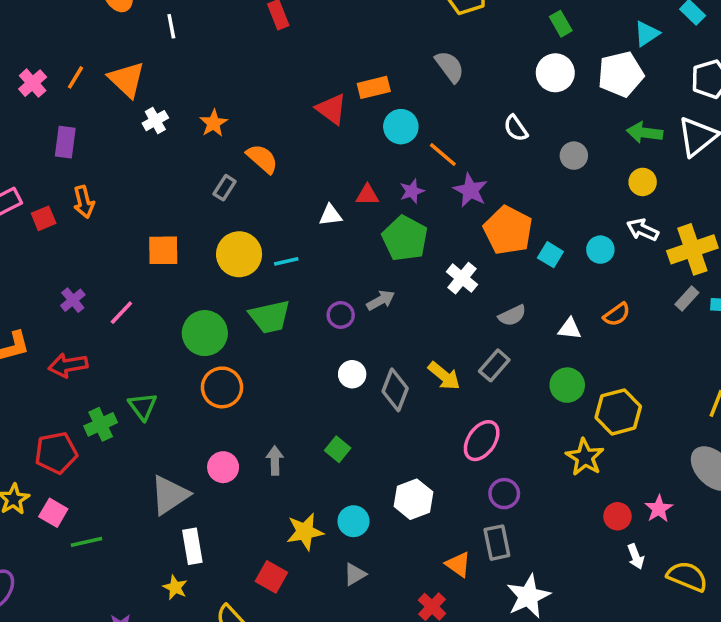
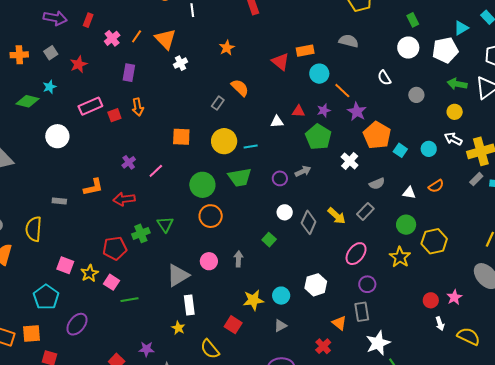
gray semicircle: (450, 67) -> (349, 41), turned -42
orange star: (214, 123) -> (227, 48), moved
green square: (338, 449) -> (269, 240), moved
yellow star: (585, 457) -> (400, 257), moved

